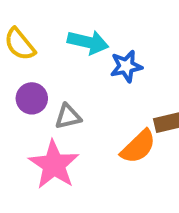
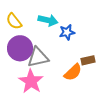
purple circle: (32, 98) -> (20, 48), size x1.6
gray triangle: (68, 116) -> (38, 57), size x1.6

